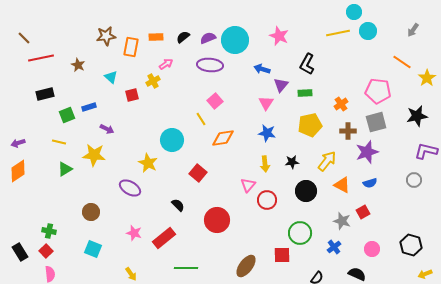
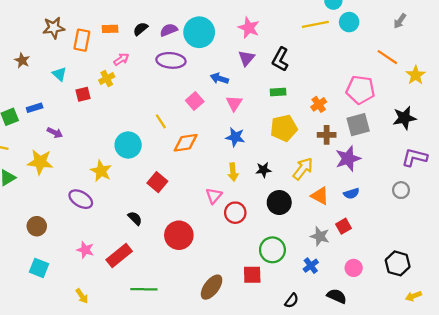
blue arrow: (262, 69) -> (219, 78), moved
purple triangle: (281, 85) -> (247, 58), moved
pink square: (215, 101) -> (195, 101), moved

